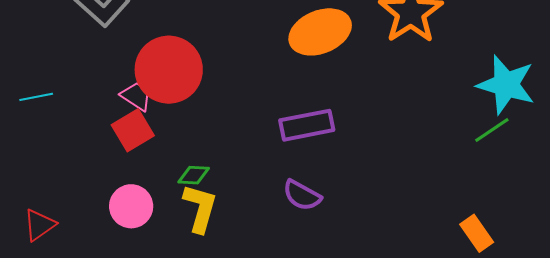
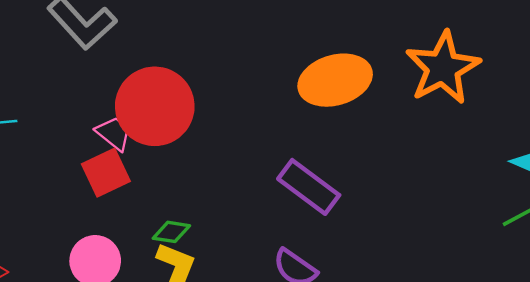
purple rectangle: (307, 125) -> (309, 187), turned 42

